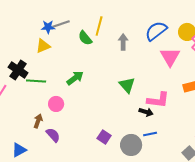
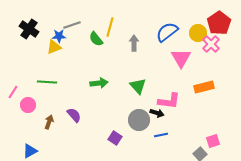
blue star: (48, 27) -> (59, 36), moved
black cross: (18, 70) -> (29, 29), moved
green arrow: (75, 78) -> (99, 83), moved, turned 30
pink circle: (56, 104) -> (28, 105), moved
purple semicircle: (53, 135) -> (74, 115), moved
gray circle: (131, 145) -> (139, 120), moved

